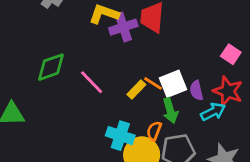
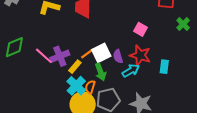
purple cross: (123, 27) -> (60, 56), moved
orange line: (153, 83) -> (87, 54), turned -64
yellow rectangle: (136, 89) -> (75, 67), moved
cyan cross: (120, 136) -> (76, 86), moved, turned 30

